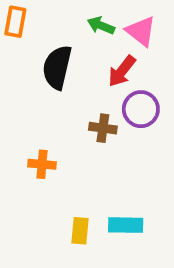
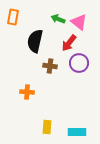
brown cross: (103, 128) -> (50, 66), moved
cyan rectangle: (126, 225) -> (77, 132), moved

